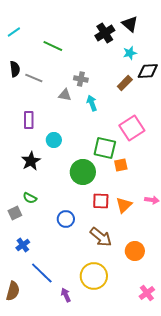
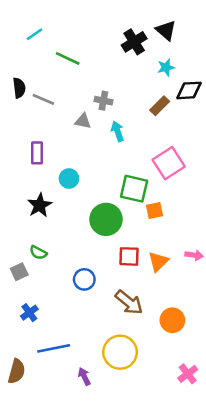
cyan line: (14, 32) -> (34, 34), moved
blue line: (42, 273) -> (54, 348), turned -55

